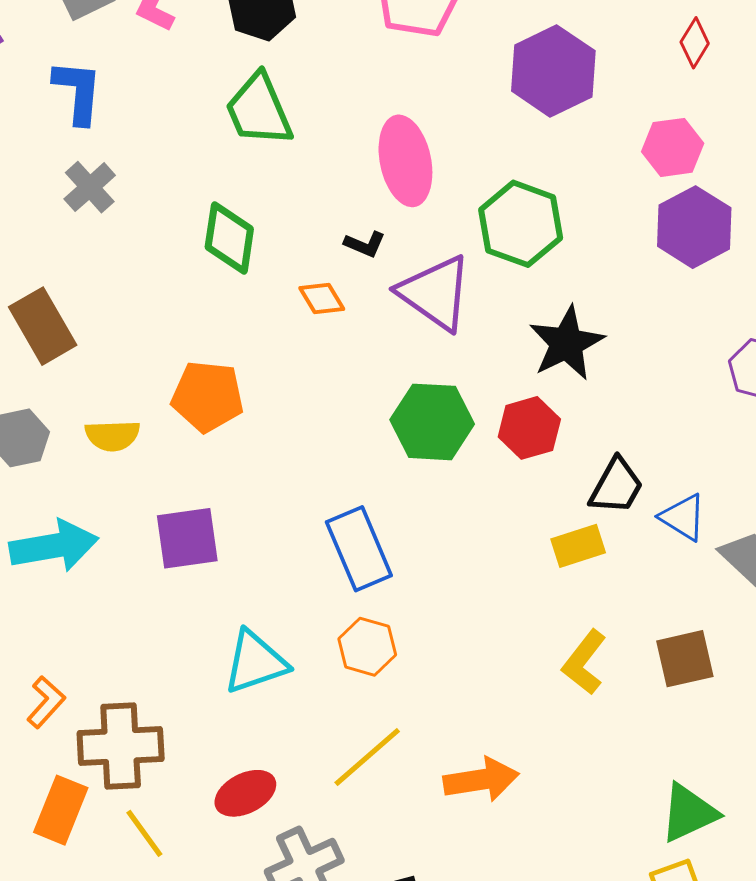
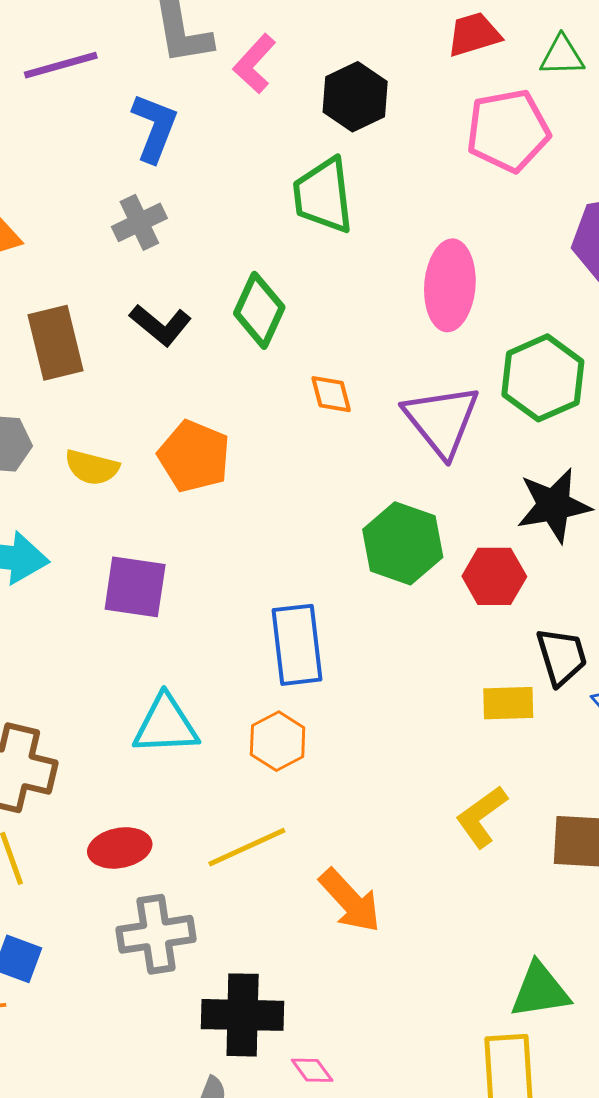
black L-shape: (365, 244) -> (161, 325), moved, size x1.5
black trapezoid: (616, 486) -> (562, 657), turned -62
orange arrow: (481, 780) -> (350, 901), turned 40

